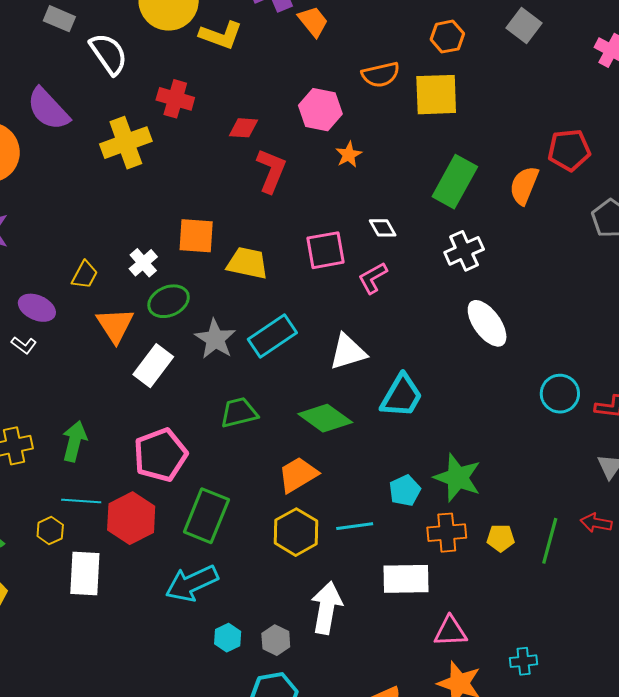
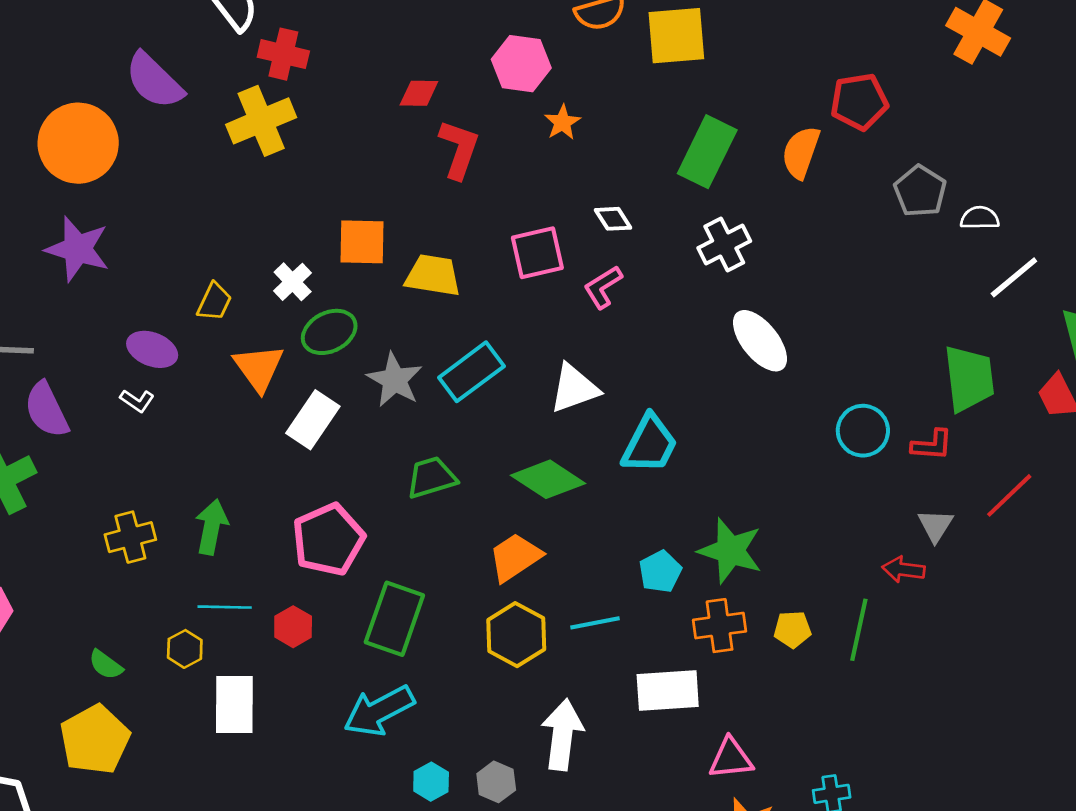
red cross: (175, 99) -> (283, 54), moved
red hexagon: (131, 518) -> (293, 627), size x0.6
red arrow: (596, 523) -> (903, 569), moved

